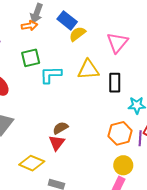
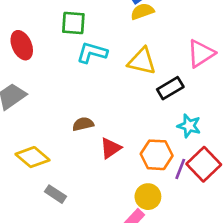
pink triangle: (117, 43) -> (201, 54), moved
black rectangle: (115, 83) -> (170, 88), turned 42
red triangle: (57, 143) -> (111, 148), moved

